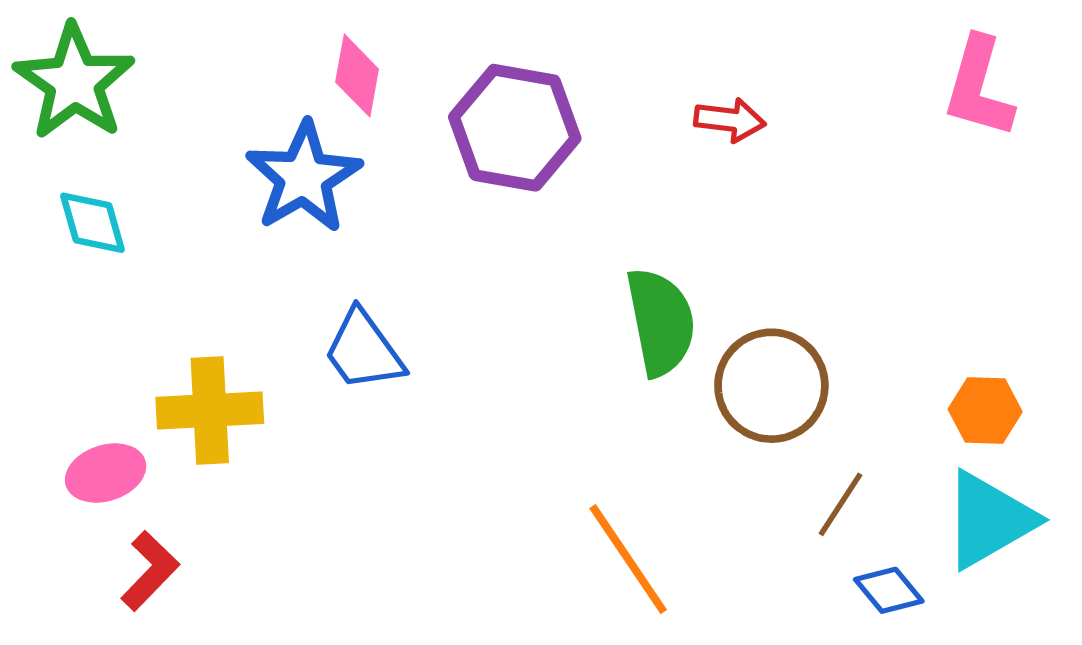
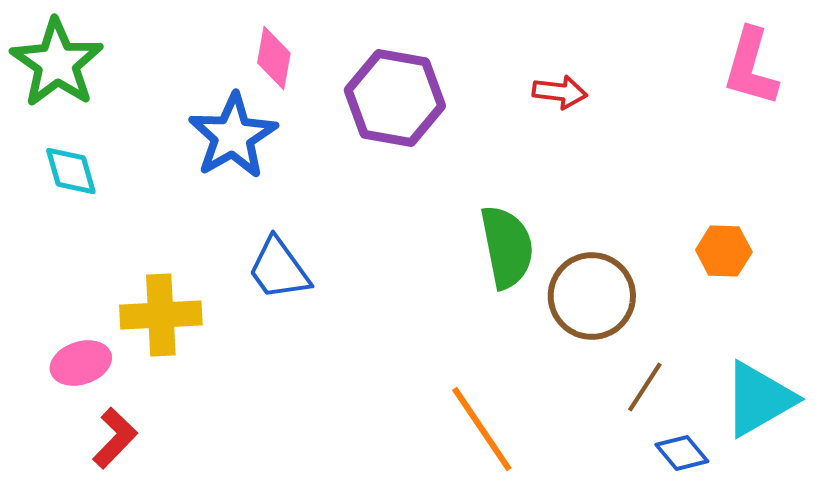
orange hexagon: (985, 410) -> (724, 251), moved

